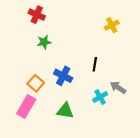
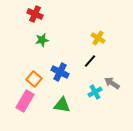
yellow cross: (112, 25) -> (98, 38), moved, turned -32
black line: (95, 64) -> (90, 61), turned 32

